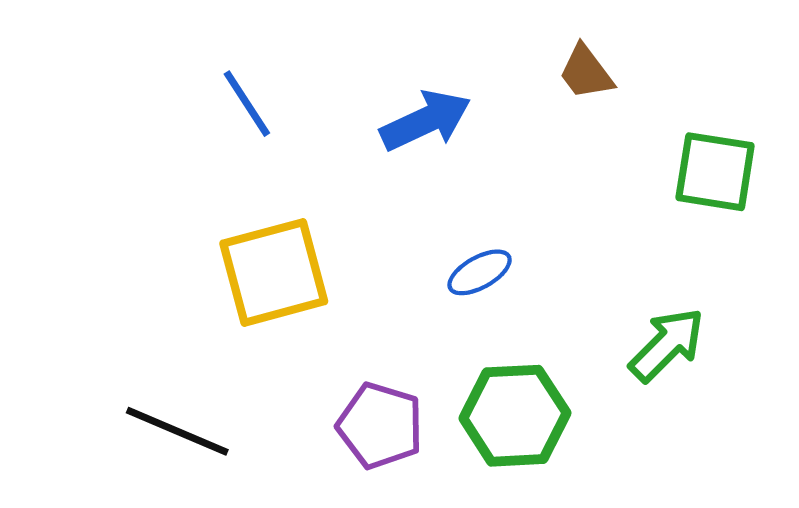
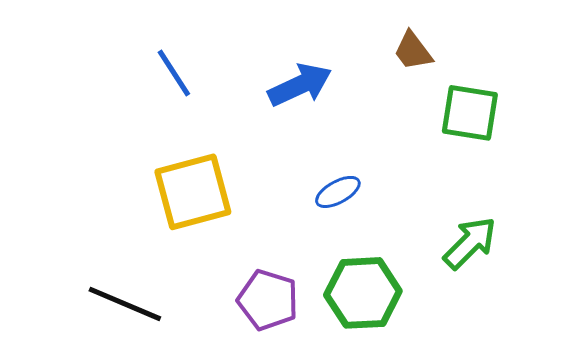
green square: (715, 172) -> (470, 113), moved

